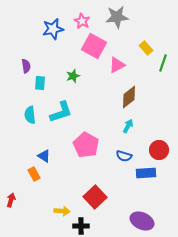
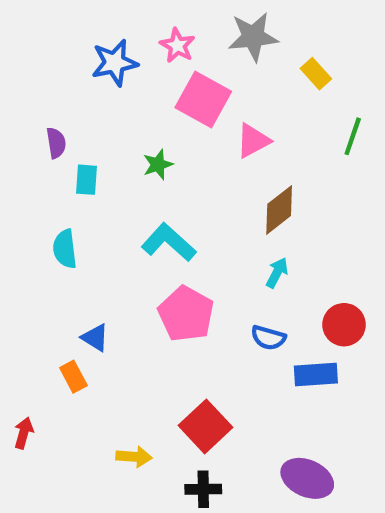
yellow rectangle: (146, 48) -> (316, 74), moved
cyan L-shape: (61, 112) -> (169, 242), moved, turned -120
black cross: (81, 226) -> (203, 489), moved

